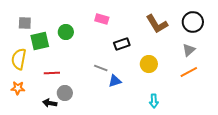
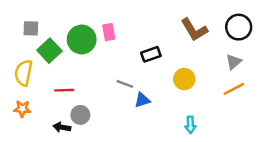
pink rectangle: (102, 19) -> (109, 32), moved, turned 64
green circle: (66, 32) -> (82, 39), size x1.5
green square: (40, 41) -> (49, 51), turned -30

